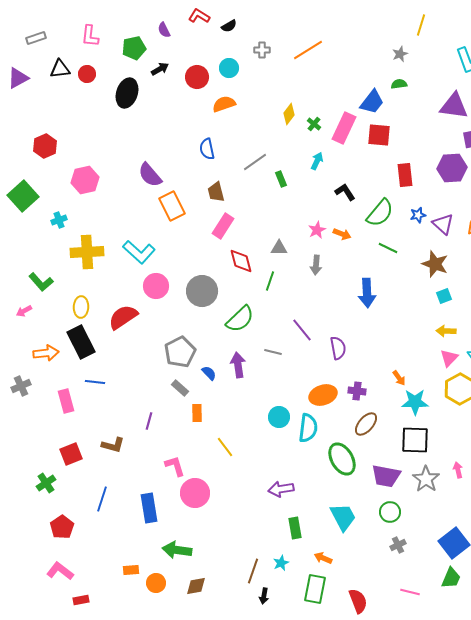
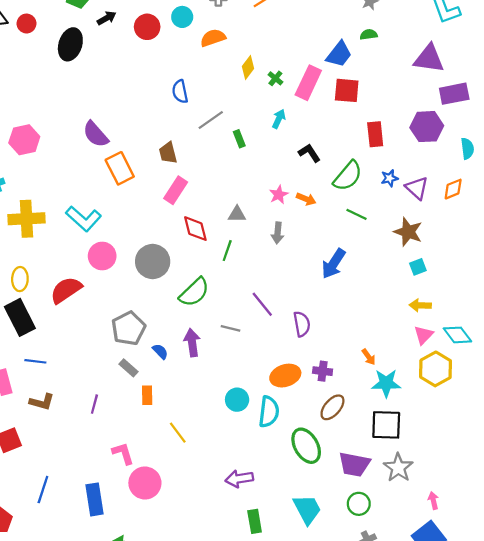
orange semicircle: (224, 104) -> (213, 38), moved
blue semicircle: (207, 149) -> (180, 92), moved
blue arrow: (367, 293) -> (334, 264), turned 36
brown L-shape: (113, 445) -> (42, 402), moved
pink arrow: (458, 470) -> (433, 501), moved

